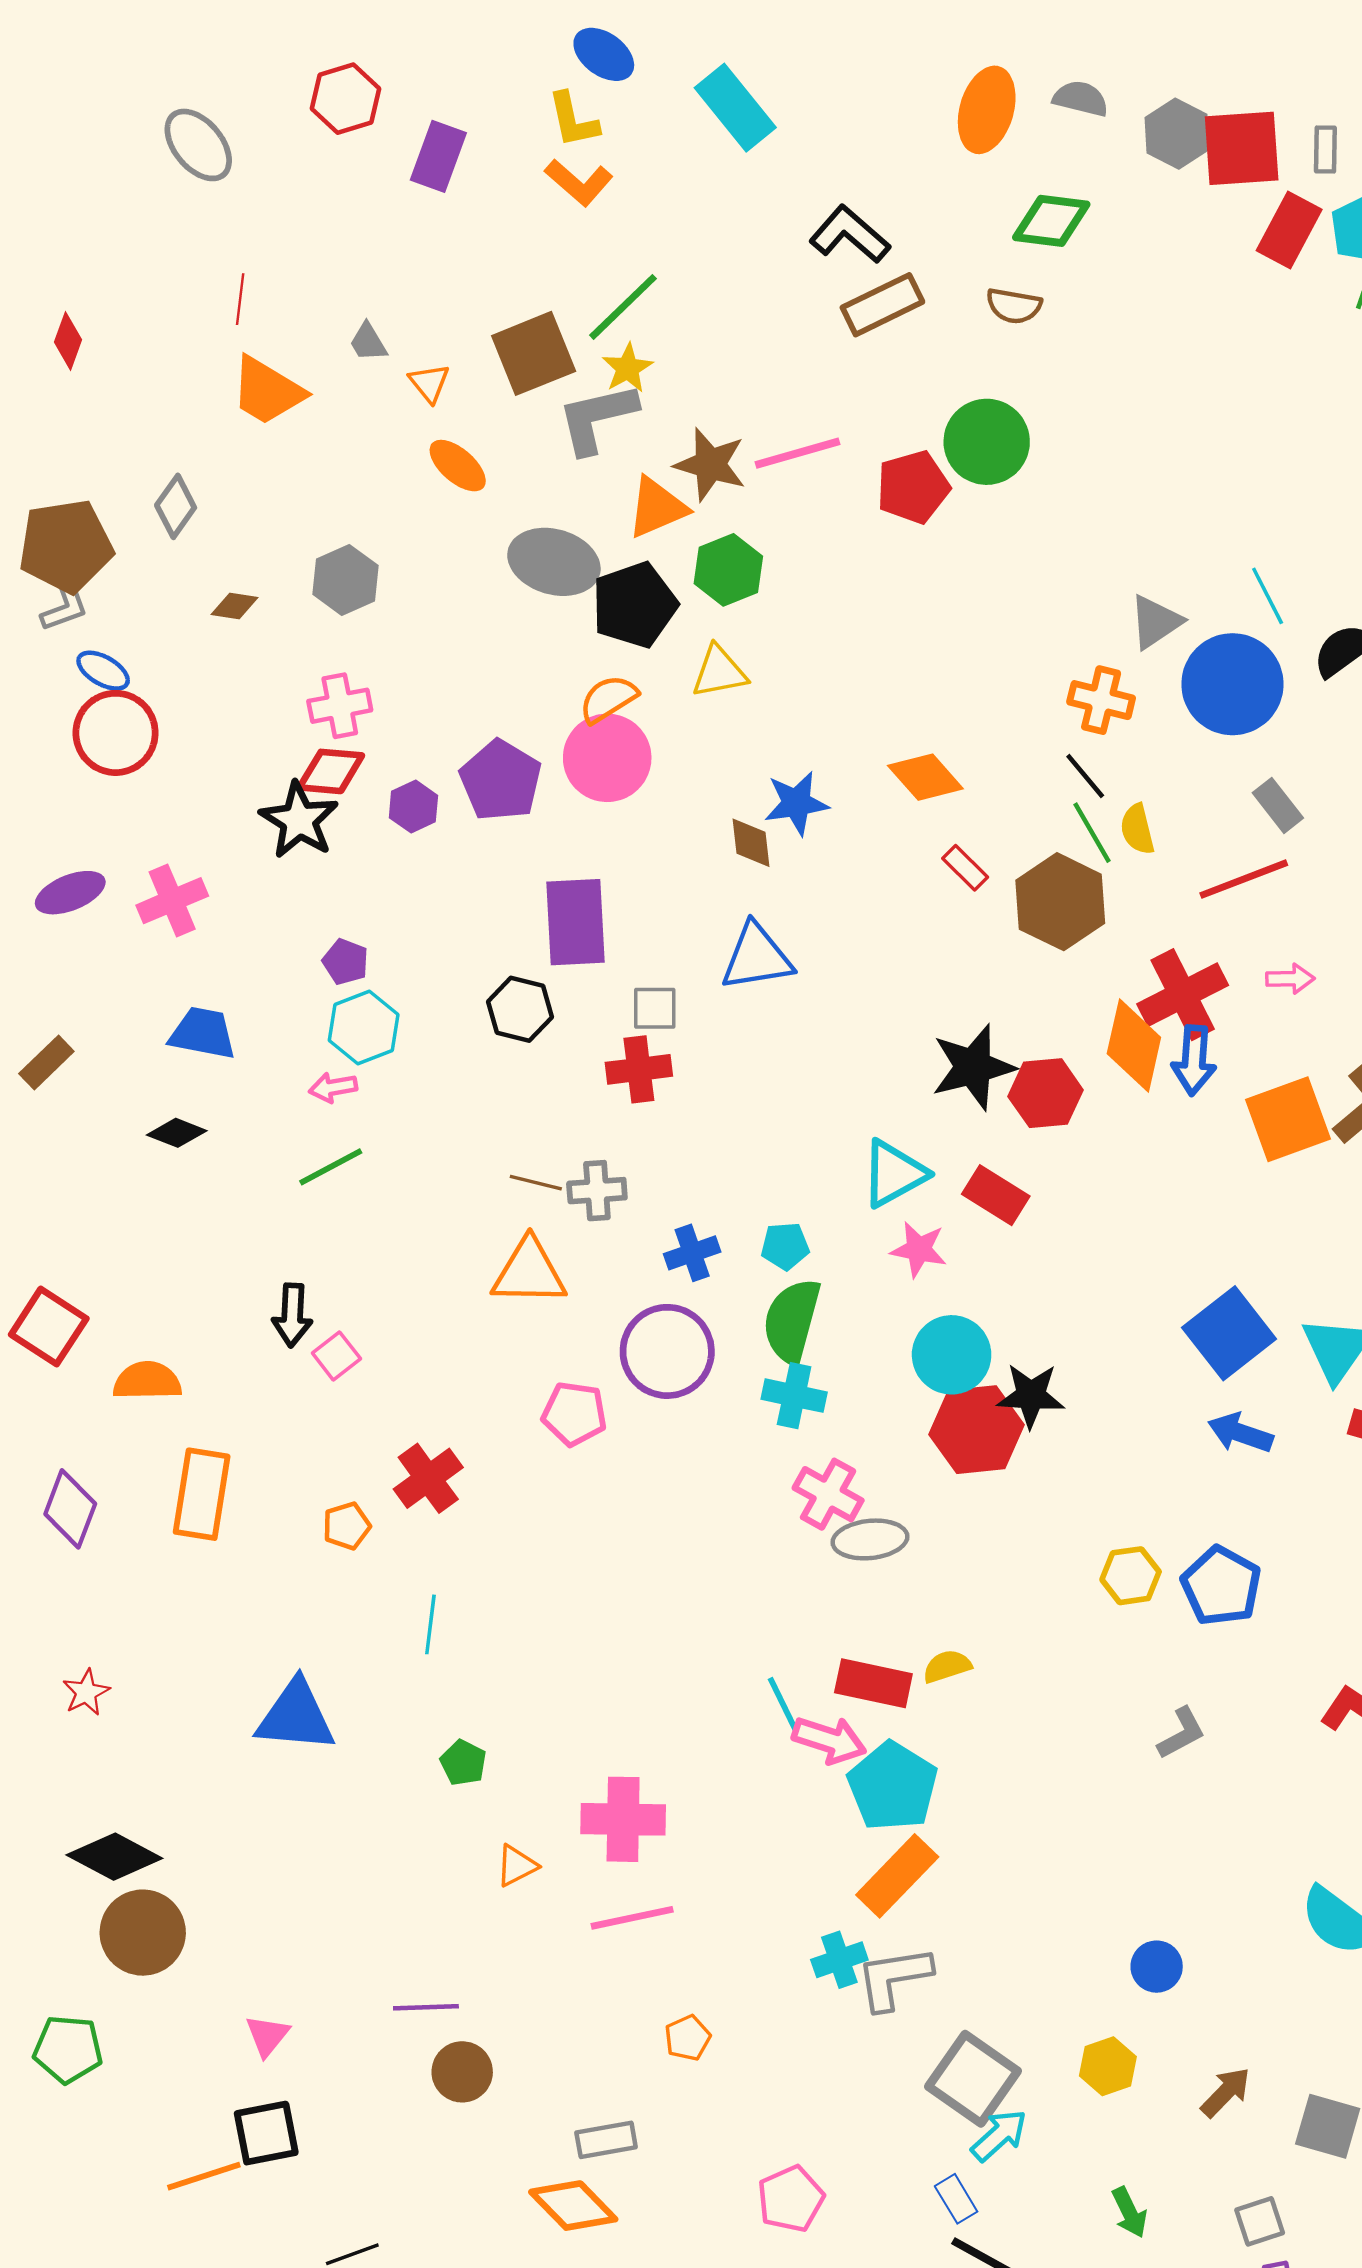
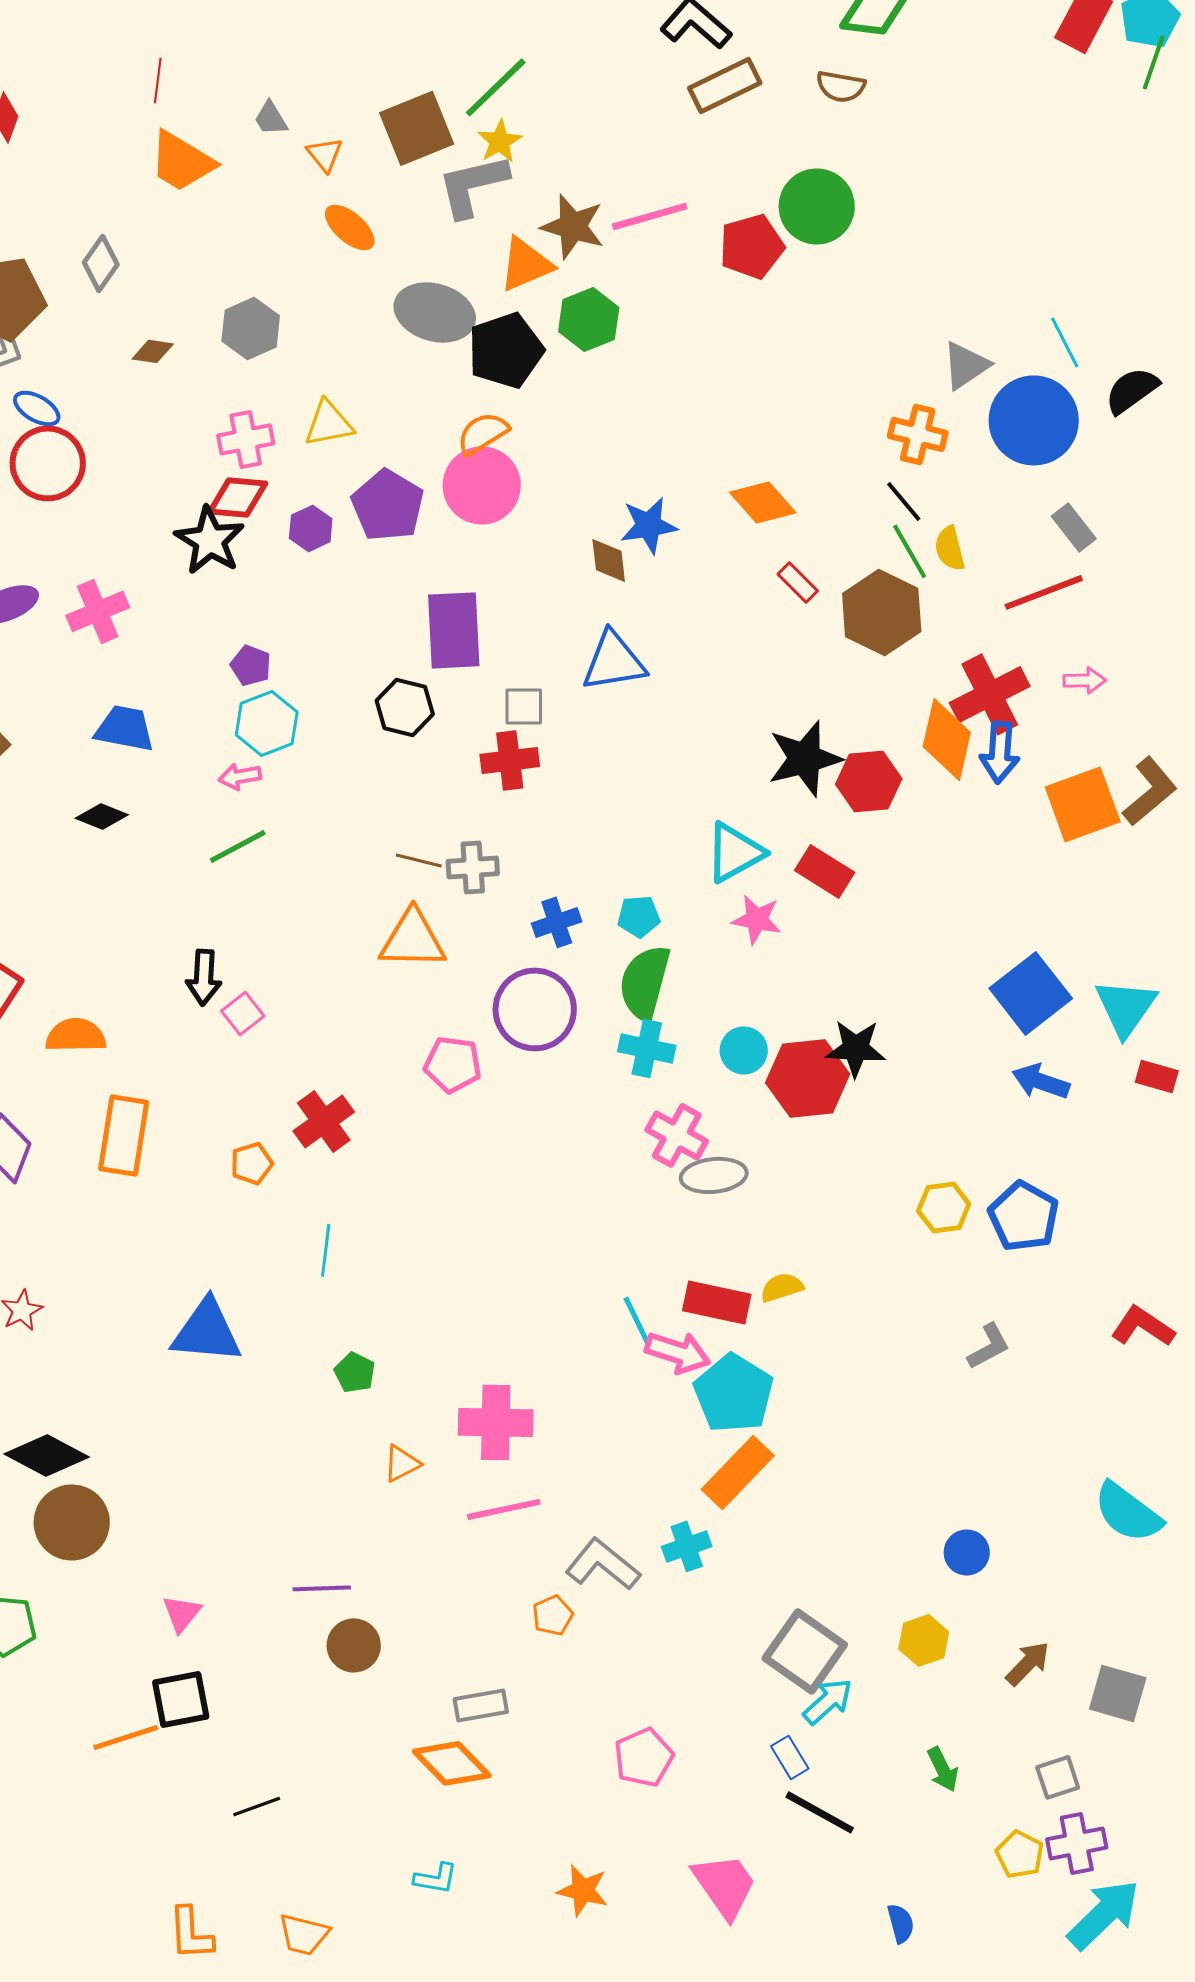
yellow triangle: (719, 672) -> (329, 423), moved
cyan circle: (952, 1355) -> (744, 1050), moved, size x0.7
gray L-shape: (894, 1978) -> (603, 1564), moved, turned 48

